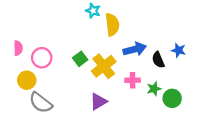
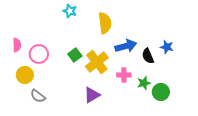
cyan star: (93, 11) -> (70, 11), moved
gray semicircle: (41, 103) -> (38, 96), size x0.7

